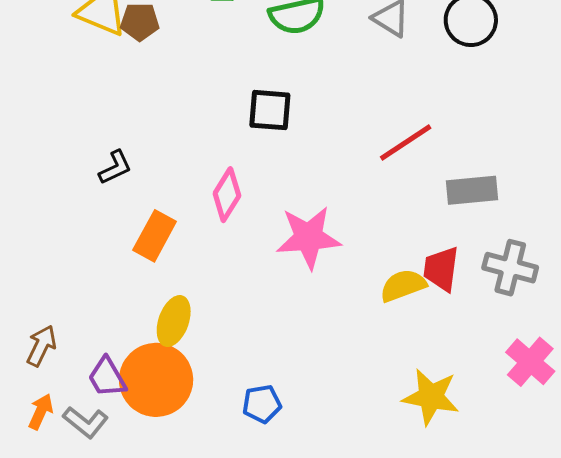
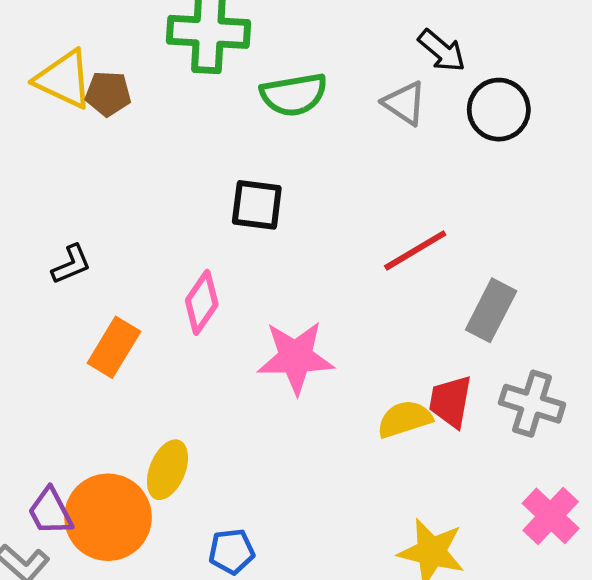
gray rectangle: (472, 190) -> (491, 310), turned -60
yellow ellipse: (174, 321) -> (167, 470), moved

